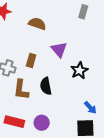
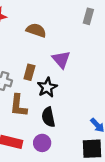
black star: (79, 70) -> (47, 87), moved
black semicircle: (46, 86) -> (48, 117), moved

